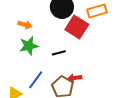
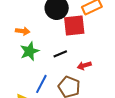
red square: (77, 27) -> (74, 26), turned -30
red arrow: (75, 78) -> (84, 66), moved

